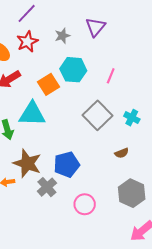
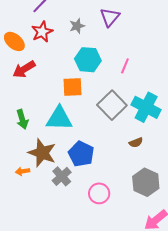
orange square: (48, 84) -> (73, 87), moved, turned 30
cyan triangle: (32, 114) -> (59, 118), moved
cyan cross: (132, 118) -> (146, 107), size x1.8
blue pentagon: (67, 164) -> (81, 154), turned -30

